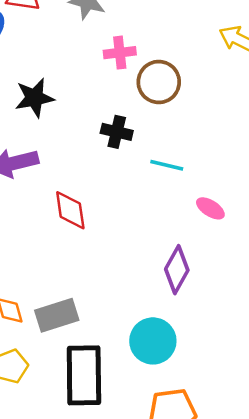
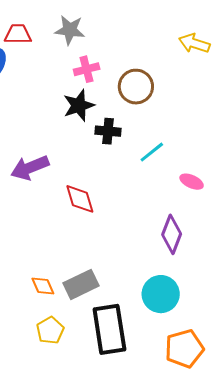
pink cross: (120, 53) -> (87, 69), moved
black star: (34, 98) -> (79, 105), moved
cyan line: (167, 165) -> (152, 152), turned -44

